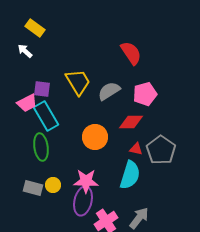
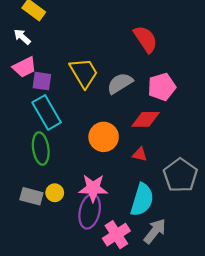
pink trapezoid: (27, 103) -> (24, 67), moved
red triangle: (136, 149) -> (140, 154), moved
gray pentagon: (161, 150) -> (180, 175), moved
cyan semicircle: (130, 175) -> (142, 200), moved

